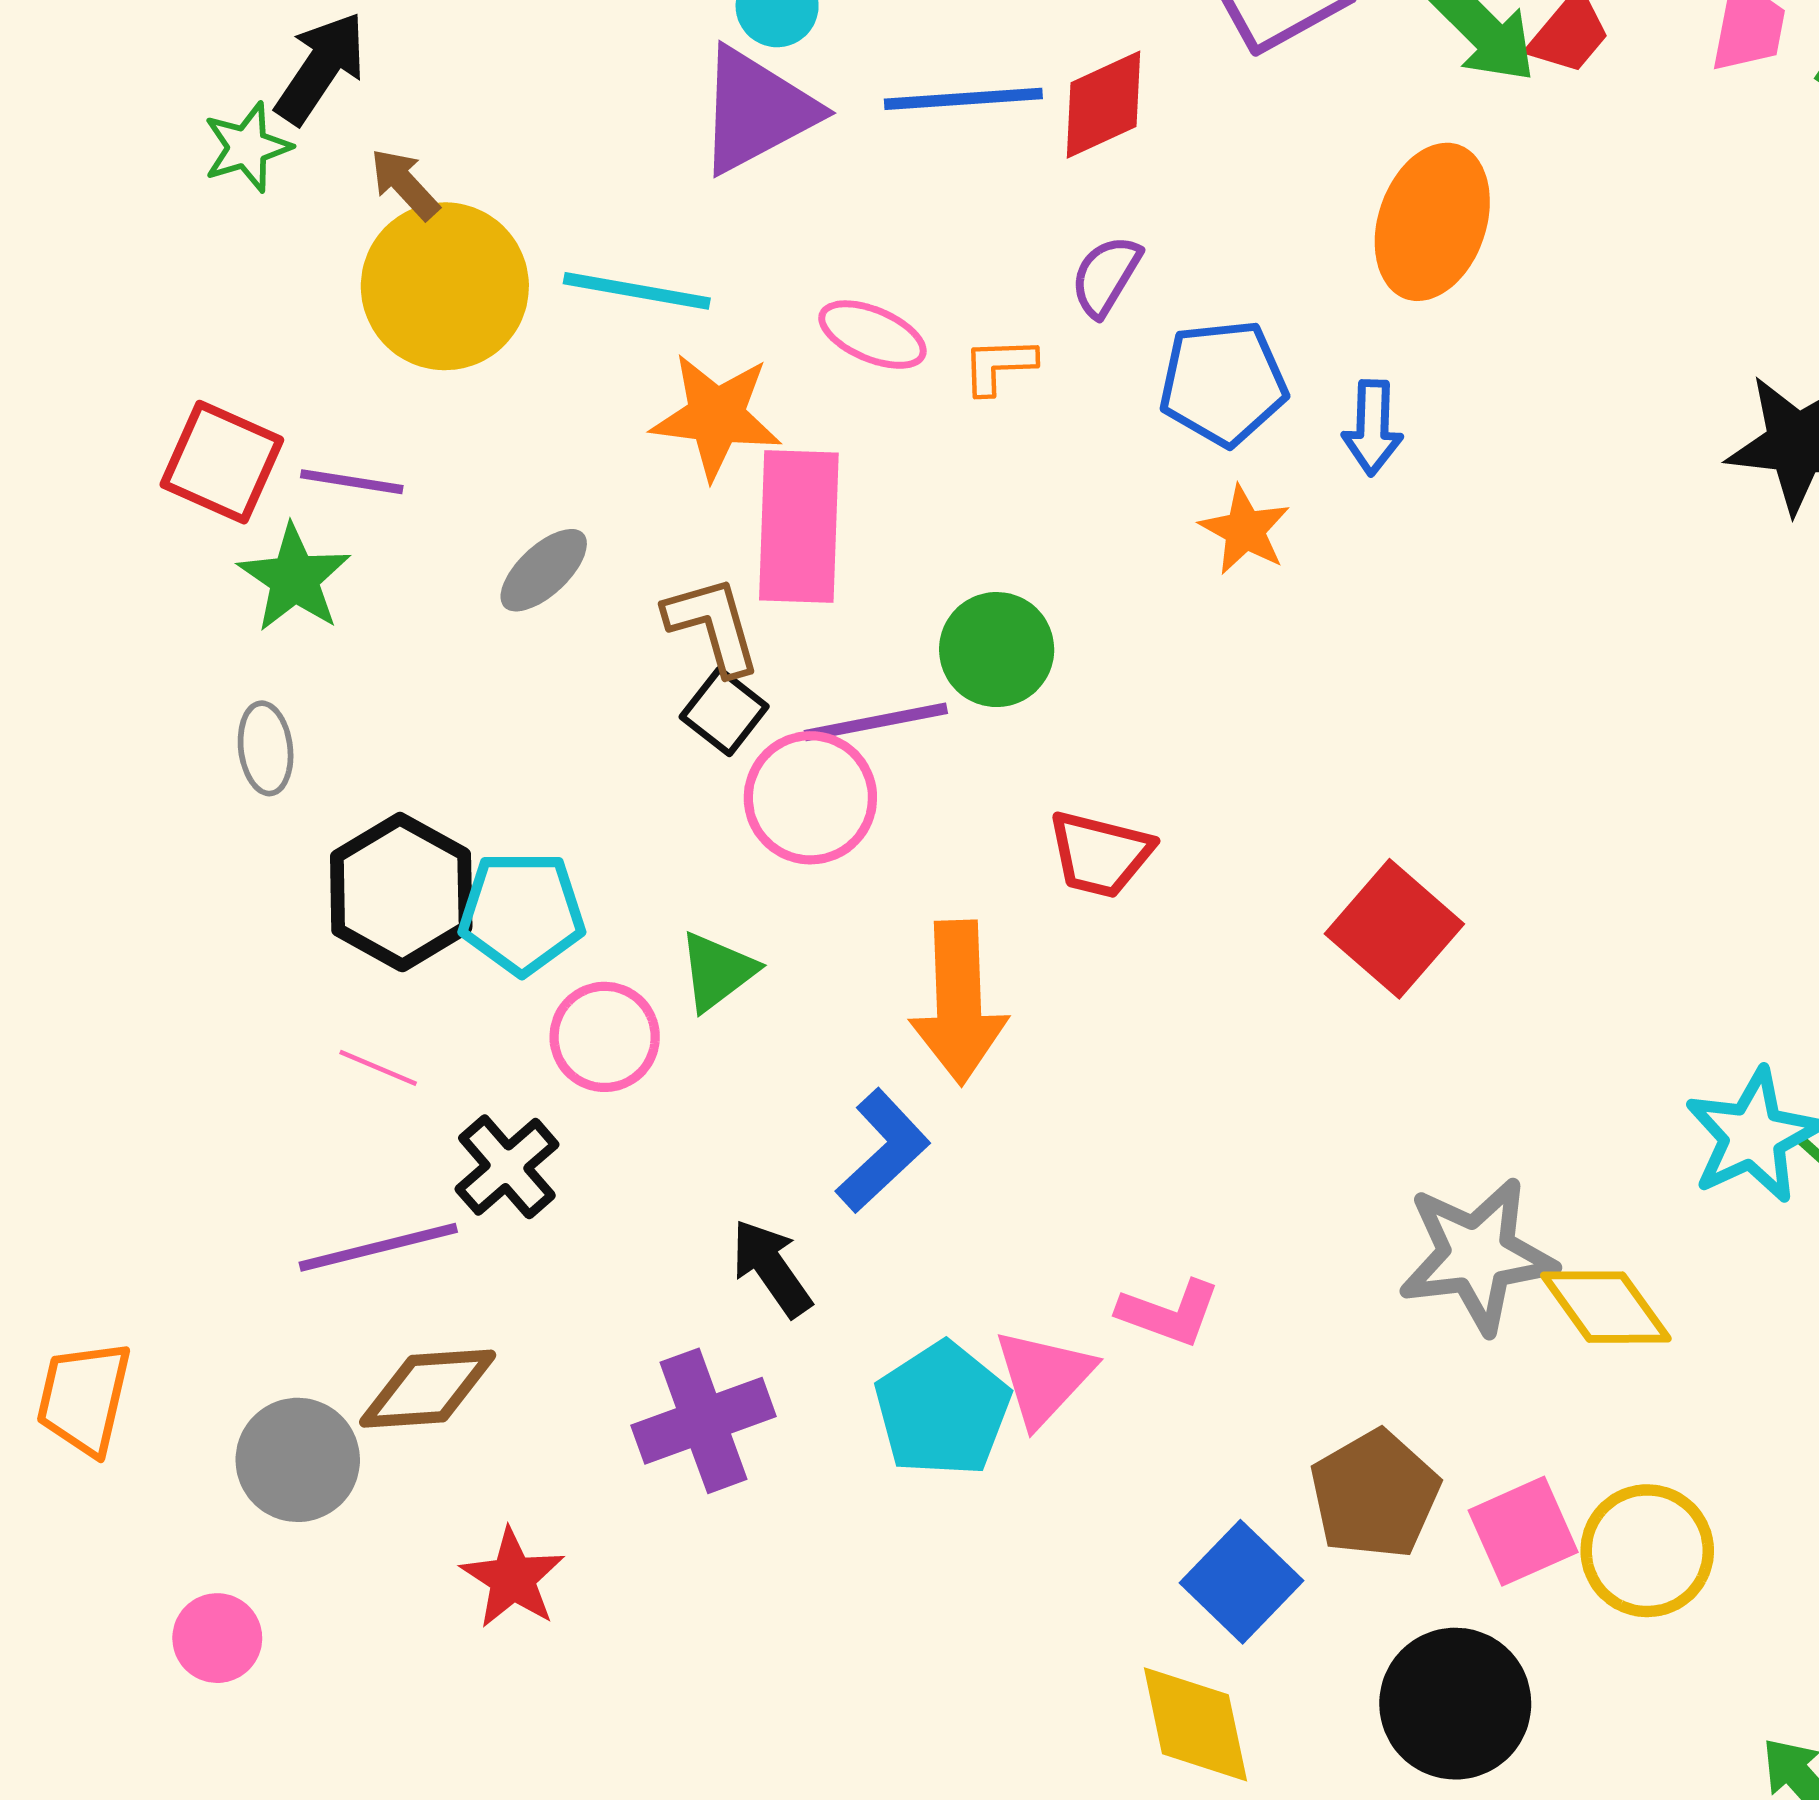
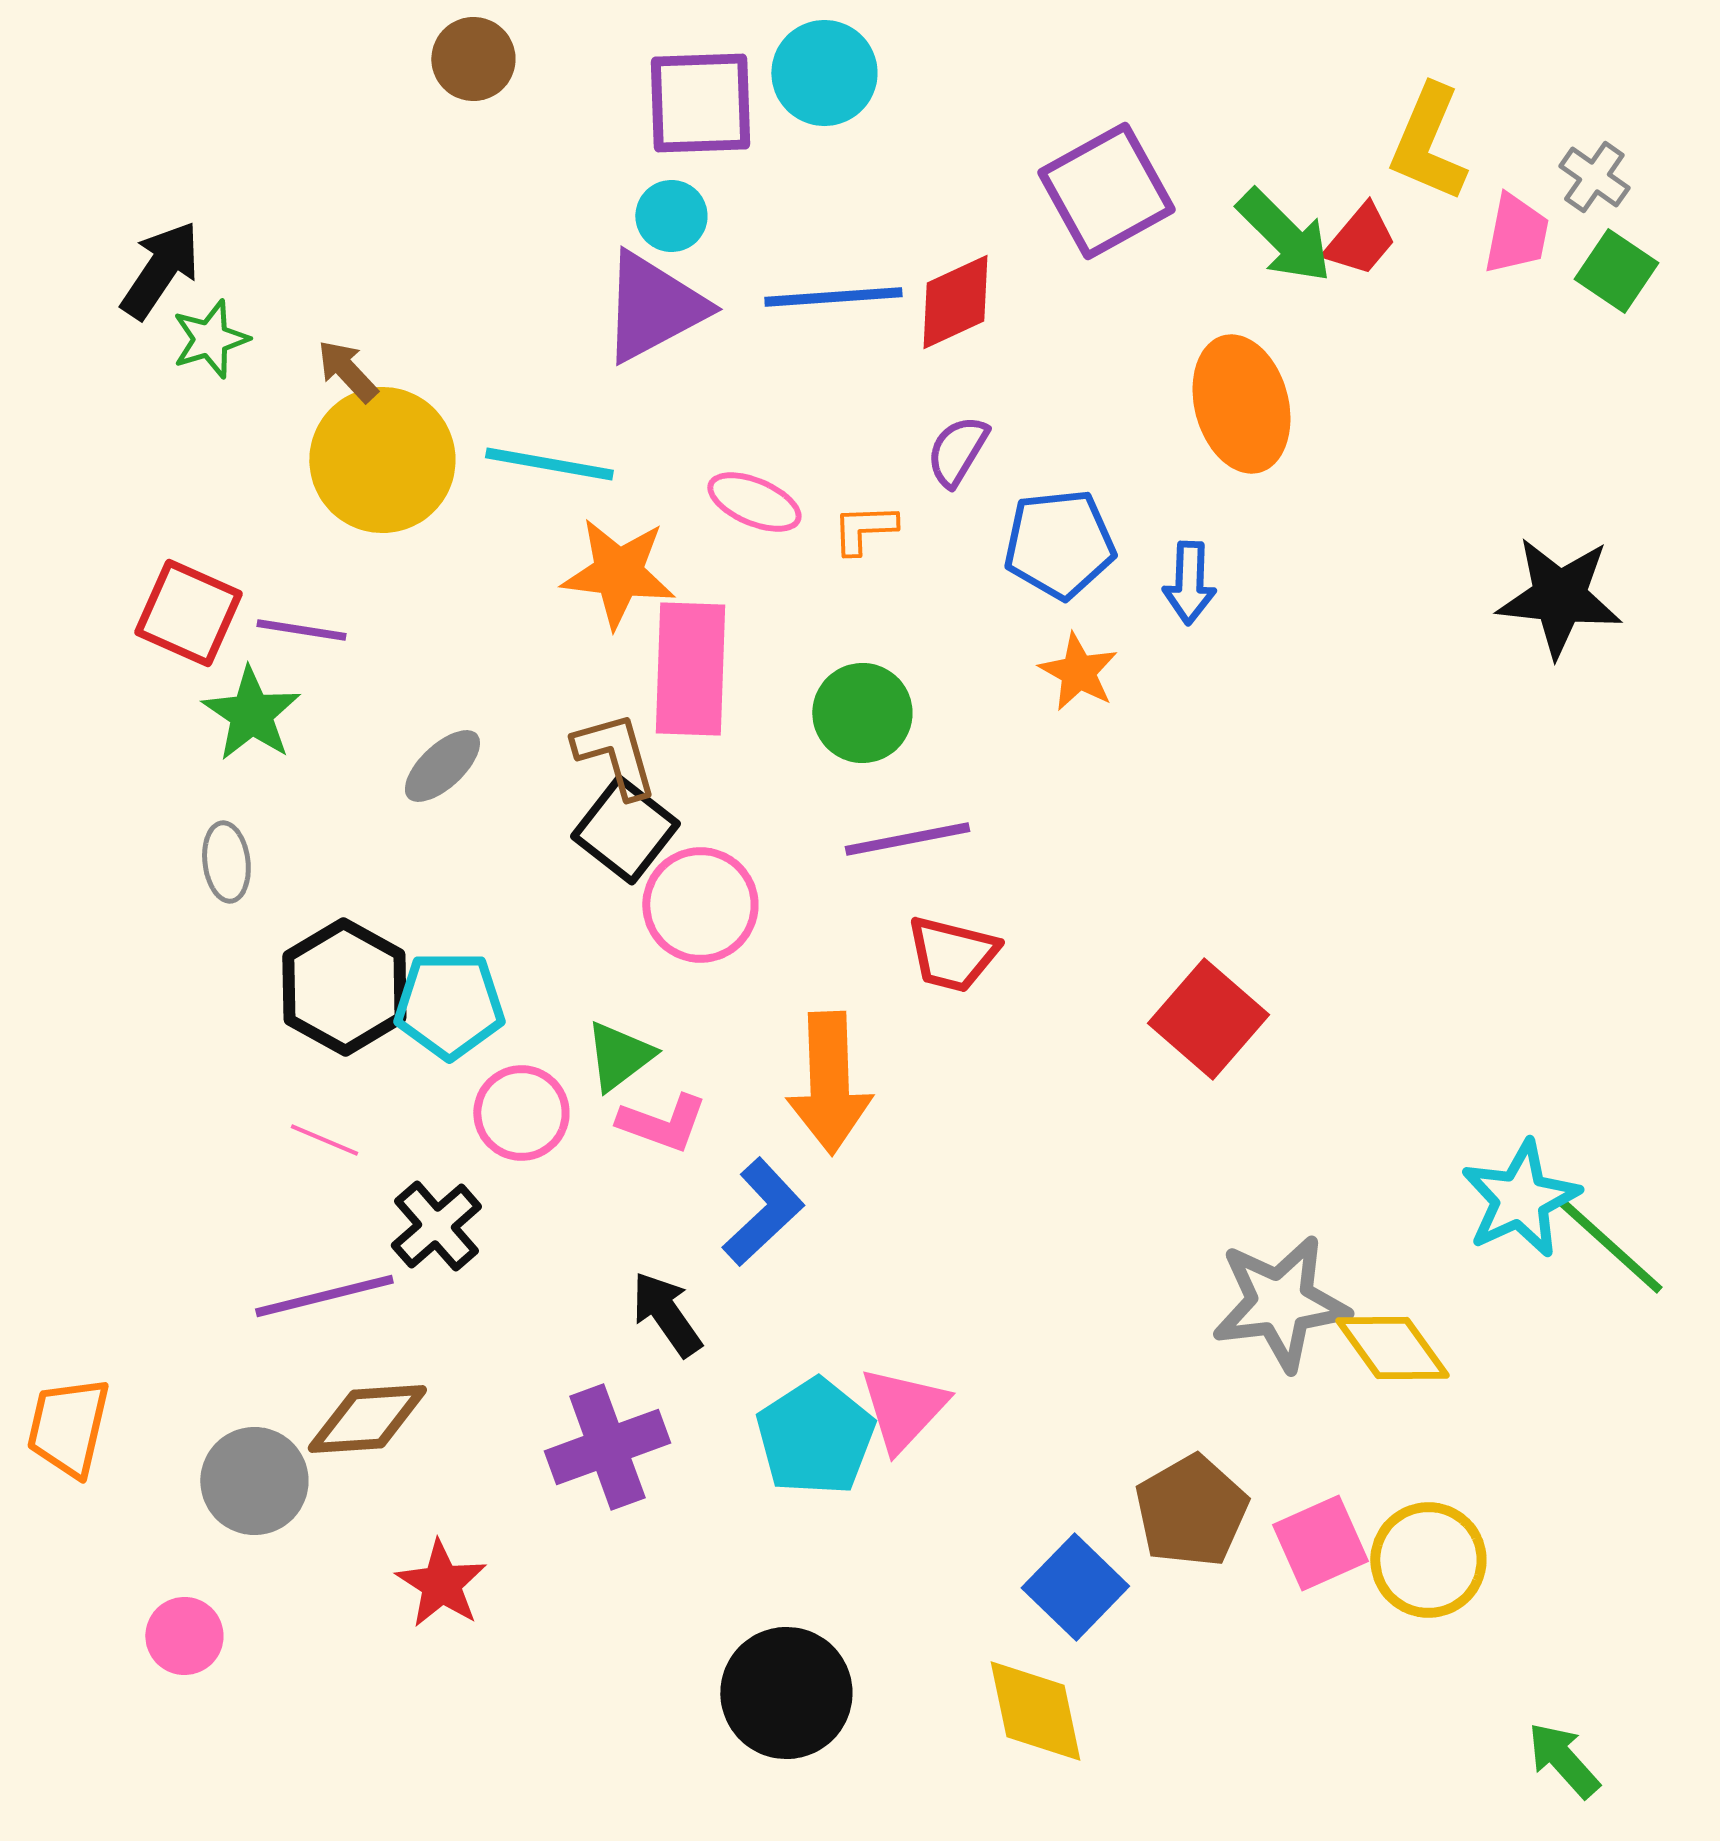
black arrow: (321, 68) -> (160, 270), moved
orange ellipse: (1432, 222) -> (1241, 404), turned -34
gray ellipse: (544, 570) -> (442, 766), moved
green circle: (997, 650) -> (862, 713), moved
black square: (724, 712) -> (625, 830), size x1.4
purple line: (876, 722) -> (907, 839), moved
pink L-shape: (1169, 1313) -> (662, 1123), moved
black circle: (1455, 1704) -> (786, 1693), moved

